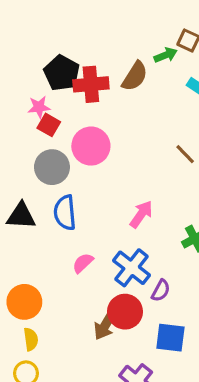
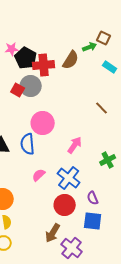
pink star: (39, 107) -> (12, 49), moved
pink circle: (91, 146) -> (43, 123), moved
gray circle: (52, 167) -> (31, 86), moved
purple semicircle: (161, 291) -> (93, 198), moved, turned 128
brown arrow: (106, 325) -> (53, 233), moved

